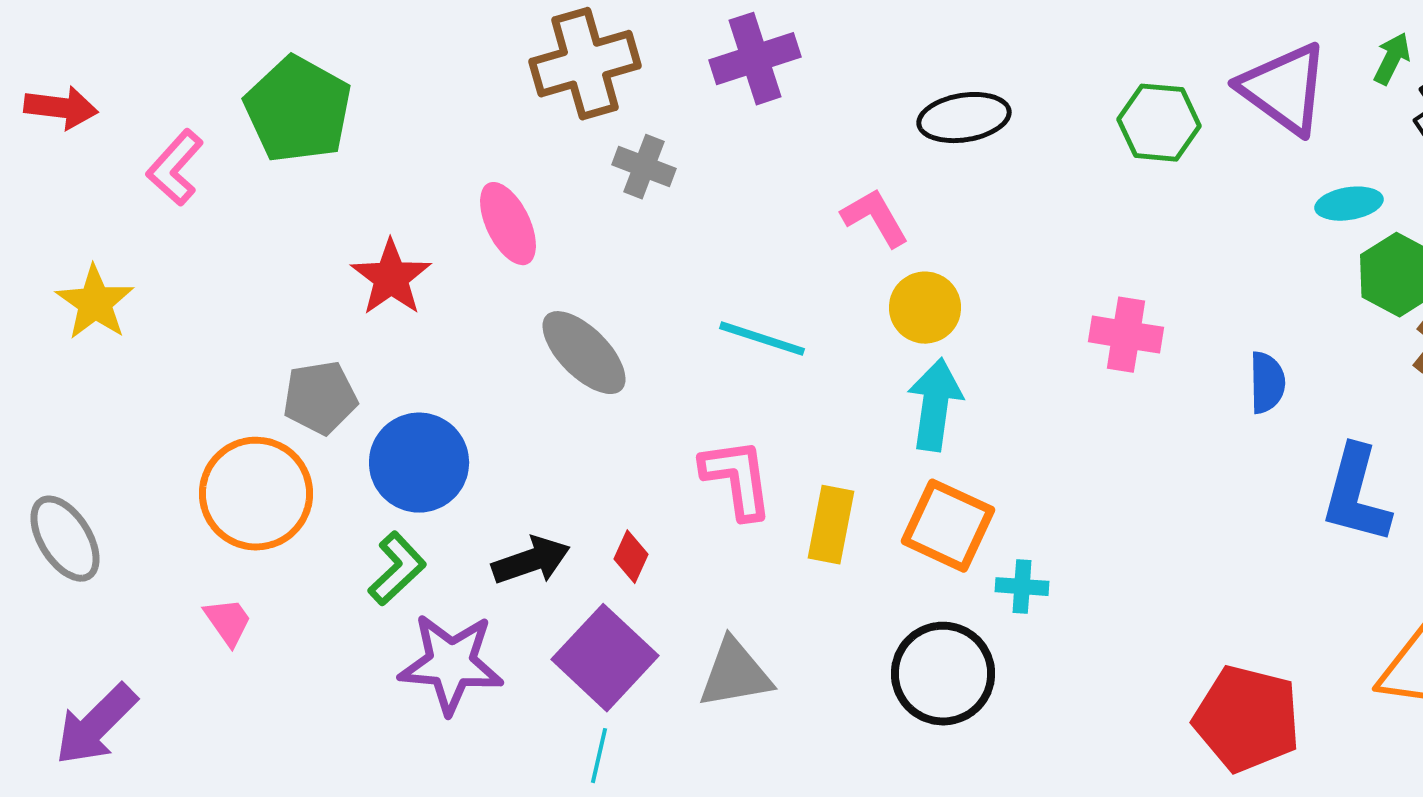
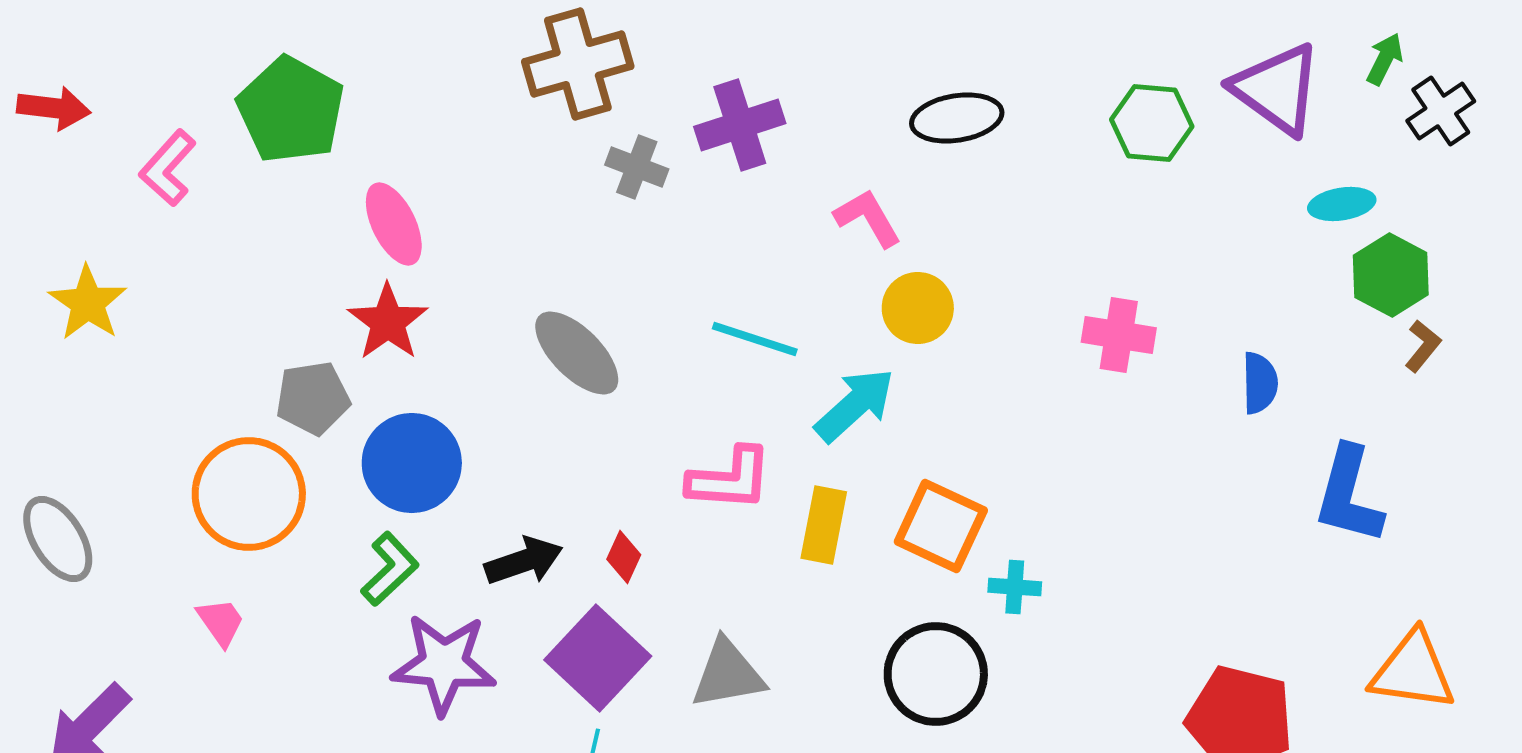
purple cross: (755, 59) -> (740, 125), moved
pink ellipse: (508, 224) -> (394, 224), moved
red star: (391, 278) -> (388, 322), moved
cyan arrow: (935, 405) -> (855, 405), moved, turned 40
pink L-shape: (737, 479) -> (730, 479), turned 102

